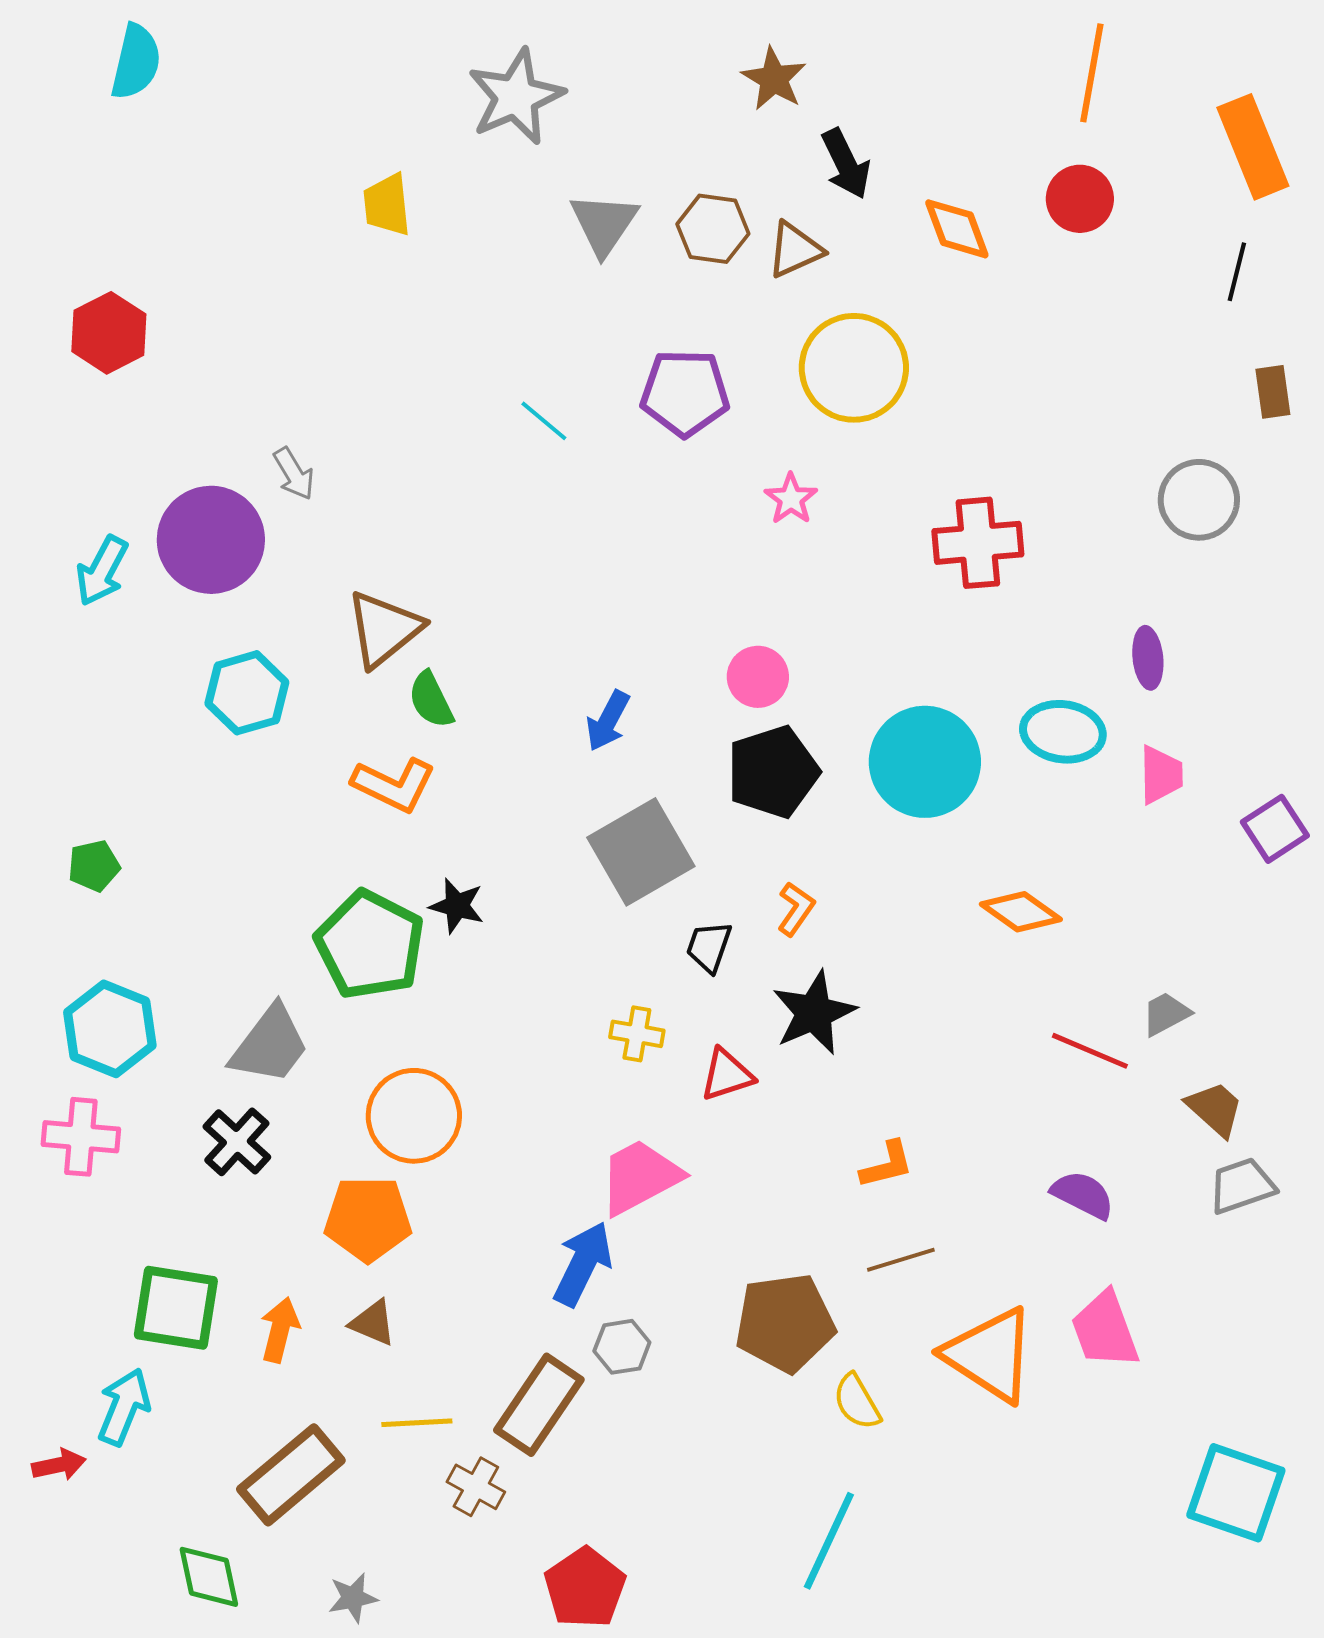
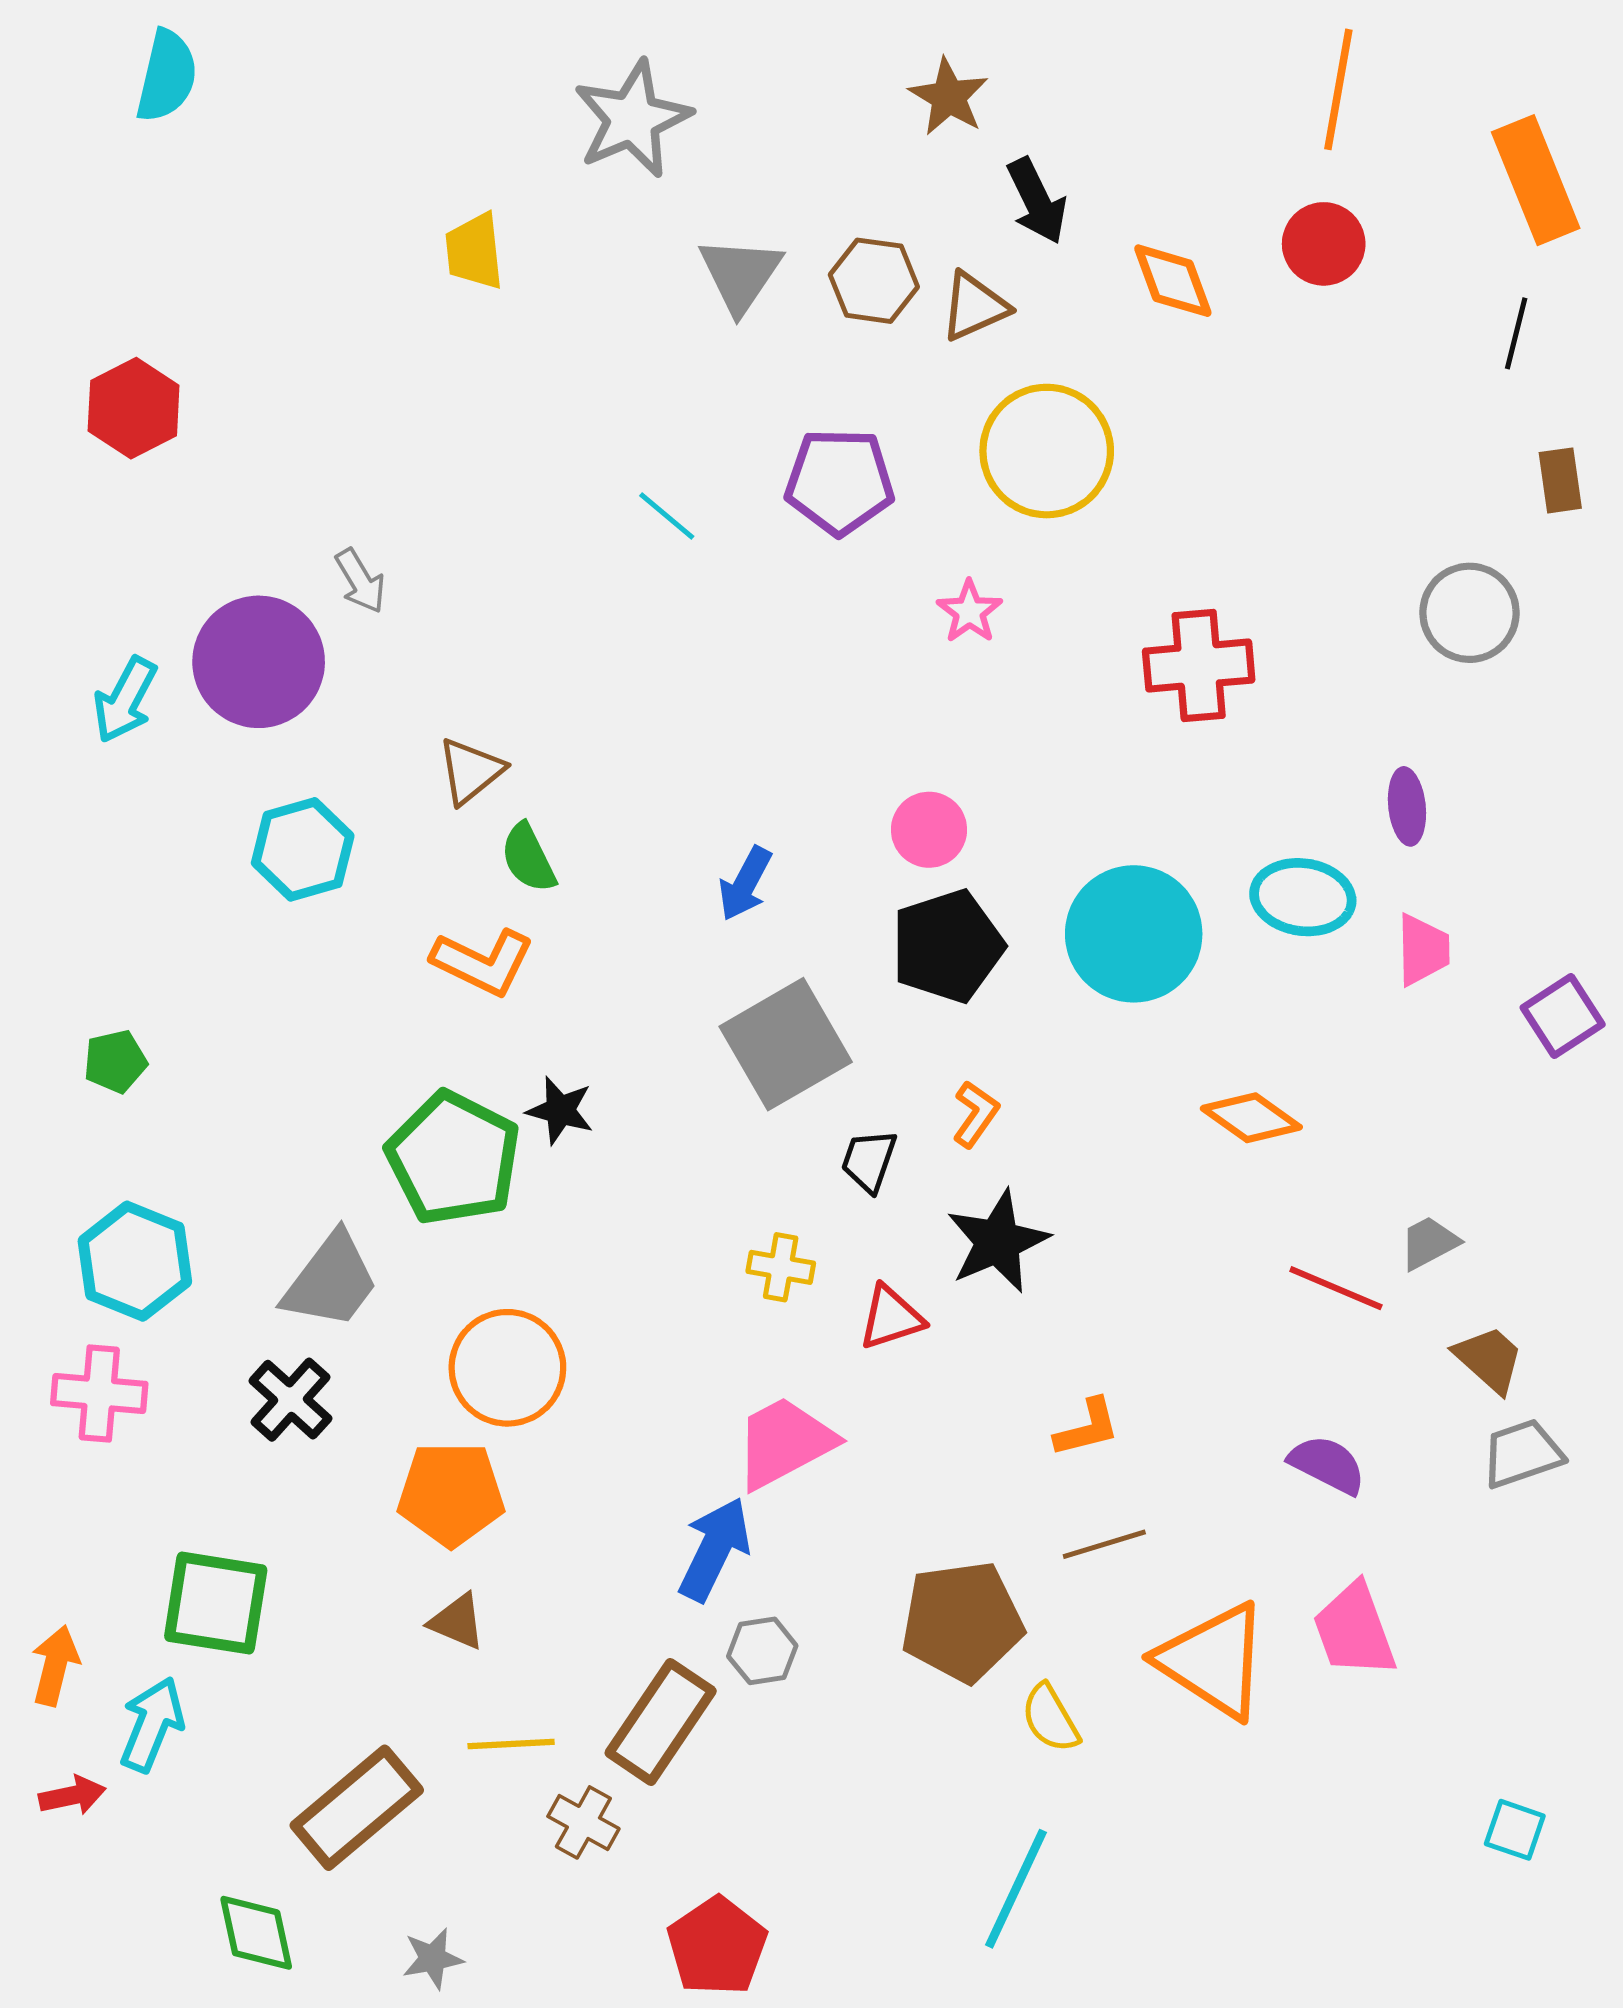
brown triangle: (384, 629) -> (471, 771), size x0.7
orange arrow: (280, 1330) -> (55, 1666), moved
cyan square: (1236, 1493) -> (1515, 1830), size x0.5

